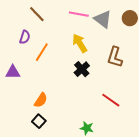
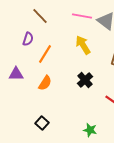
black cross: (82, 69) -> (85, 80), moved
orange semicircle: (41, 100) -> (45, 83), moved

